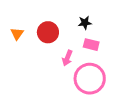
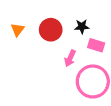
black star: (85, 23) -> (82, 27), moved

